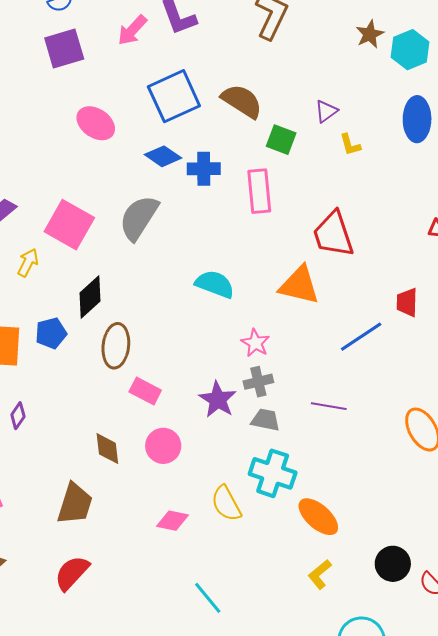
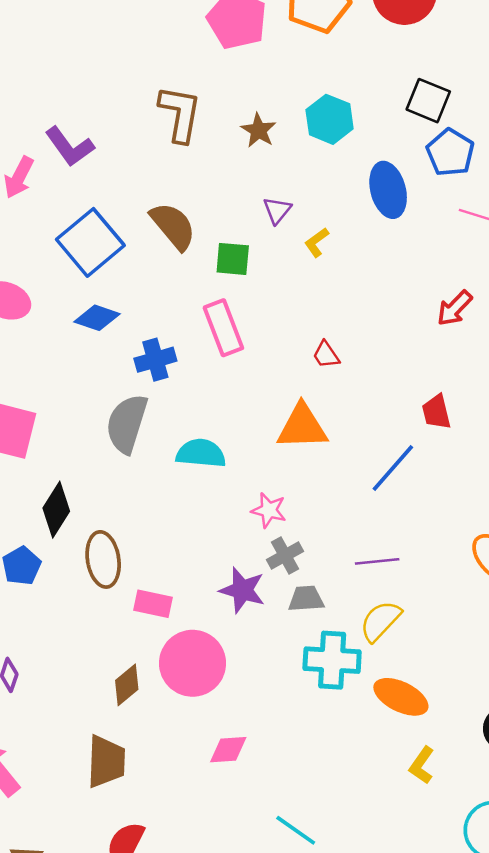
brown star: (370, 34) -> (259, 130), moved
cyan hexagon: (410, 50) -> (330, 119), moved
brown semicircle: (242, 101) -> (173, 226), turned 33
yellow L-shape: (350, 145) -> (317, 242), turned 85
blue cross: (204, 169) -> (155, 360), moved
gray semicircle: (139, 218) -> (127, 424), moved
red trapezoid: (333, 234) -> (326, 355), size x0.5
pink circle: (163, 446) -> (193, 663), size x1.5
brown diamond: (107, 449) -> (127, 685), turned 72
yellow semicircle: (226, 504) -> (380, 621), moved, turned 87

